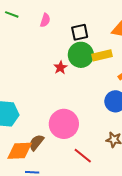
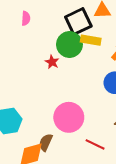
black square: (80, 32) -> (78, 21), moved, size x1.5
yellow rectangle: (102, 55) -> (91, 40), turned 36

